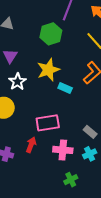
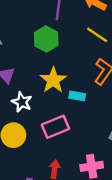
pink rectangle: (48, 123) -> (55, 127), moved

